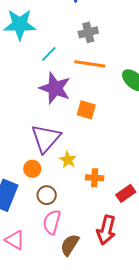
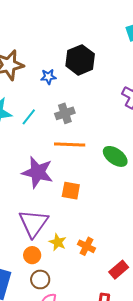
cyan line: (49, 54) -> (29, 117), moved
orange circle: (32, 169) -> (32, 255), moved
orange cross: (95, 178) -> (87, 246), moved, turned 30

